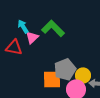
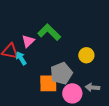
cyan arrow: (23, 26) -> (21, 58), moved
yellow circle: (83, 75) -> (86, 55), moved

